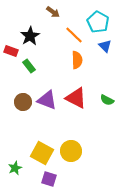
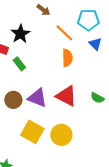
cyan pentagon: (98, 22) -> (88, 20), turned -30
yellow circle: (71, 151) -> (61, 135), moved
yellow square: (42, 153) -> (32, 132), moved

